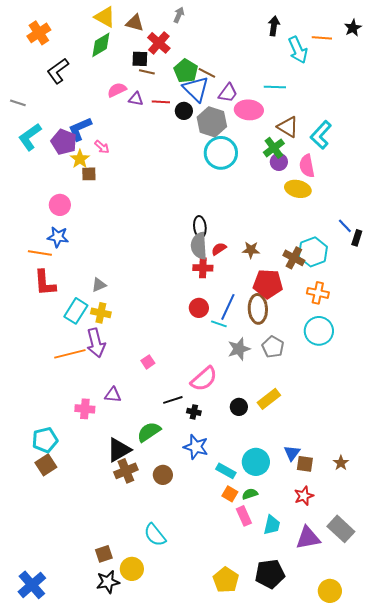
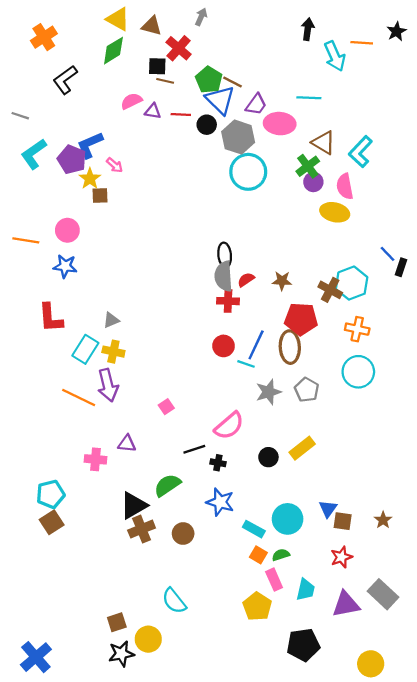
orange line: (40, 253) -> (26, 240), moved
orange line: (70, 354) -> (79, 398), turned 40
yellow pentagon: (226, 580) -> (257, 607), moved

